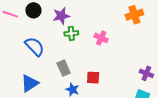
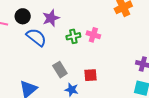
green cross: (71, 33) -> (73, 36), moved
blue semicircle: (35, 46) -> (36, 37), moved

